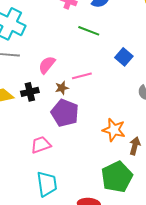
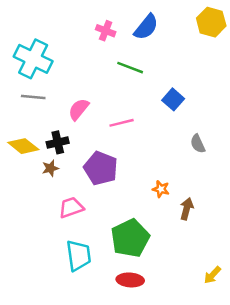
brown star: (62, 88) -> (50, 168), moved
orange star: (114, 130) -> (161, 189), size x0.6
green pentagon: (117, 177) -> (130, 238), moved

